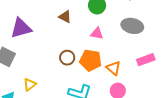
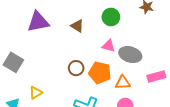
gray ellipse: (132, 26) -> (130, 55), moved
purple triangle: (21, 28) -> (38, 22), moved
orange triangle: (113, 68) -> (123, 82), turned -49

